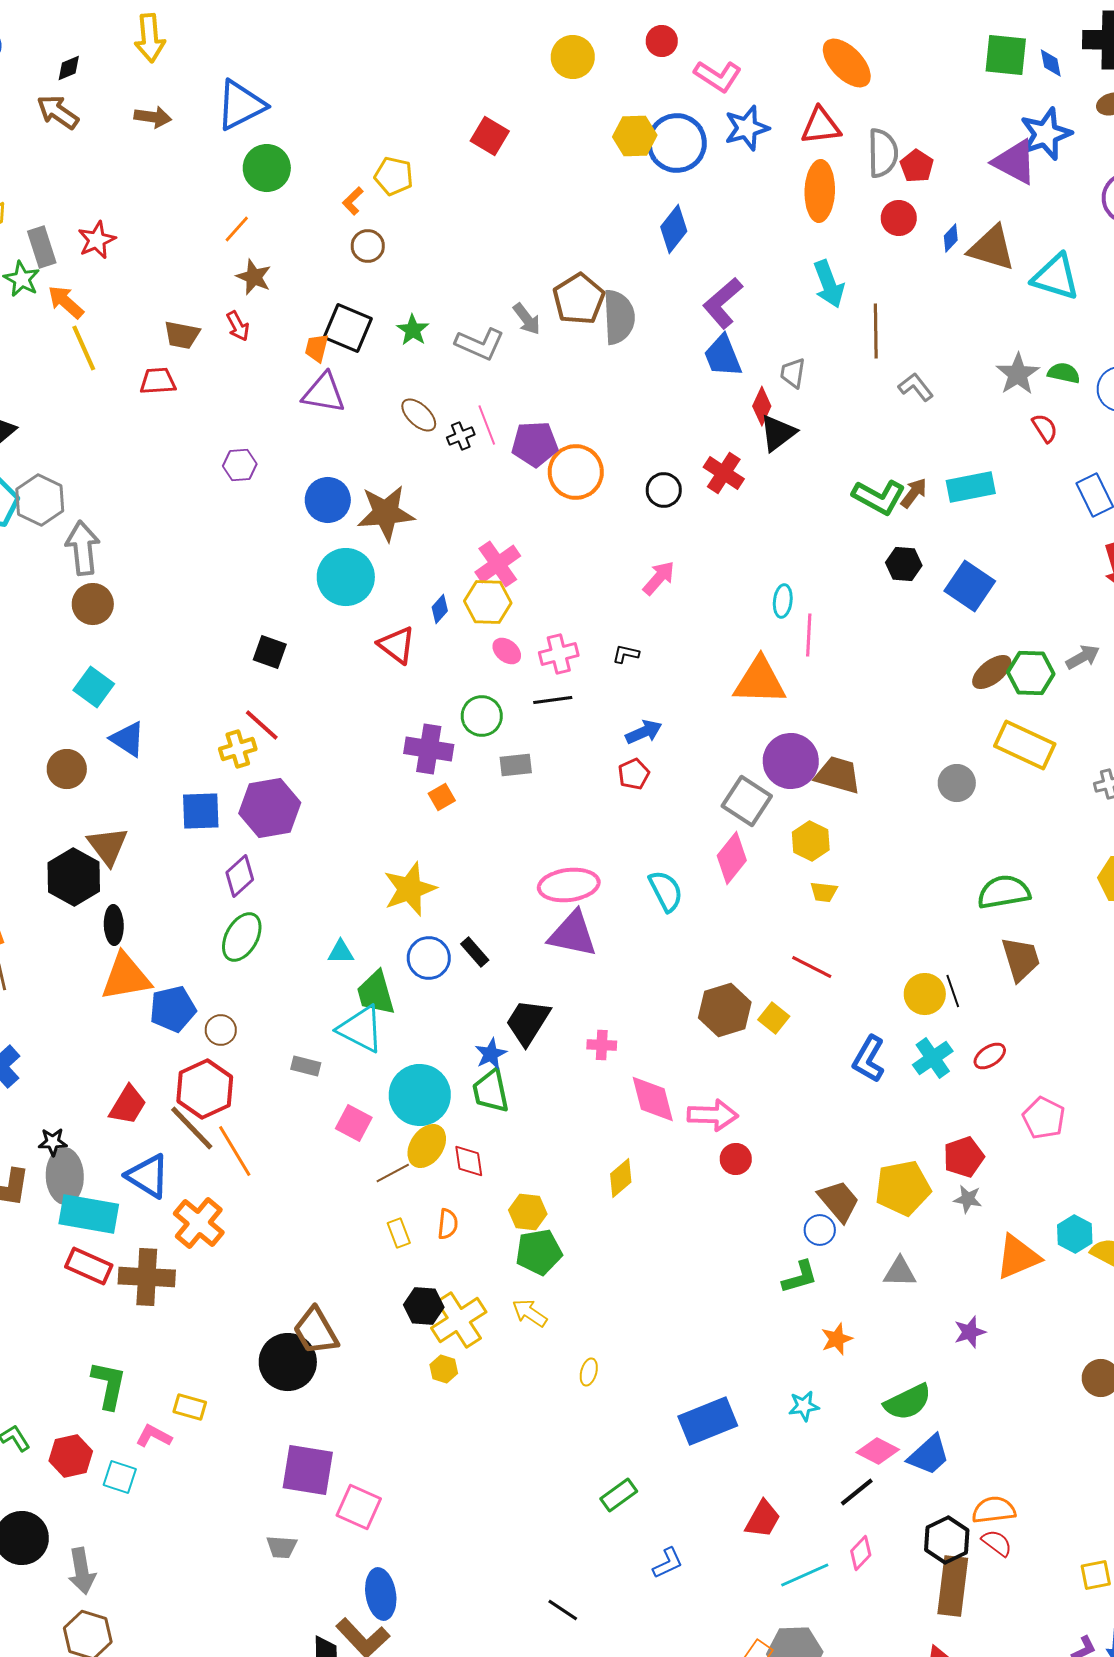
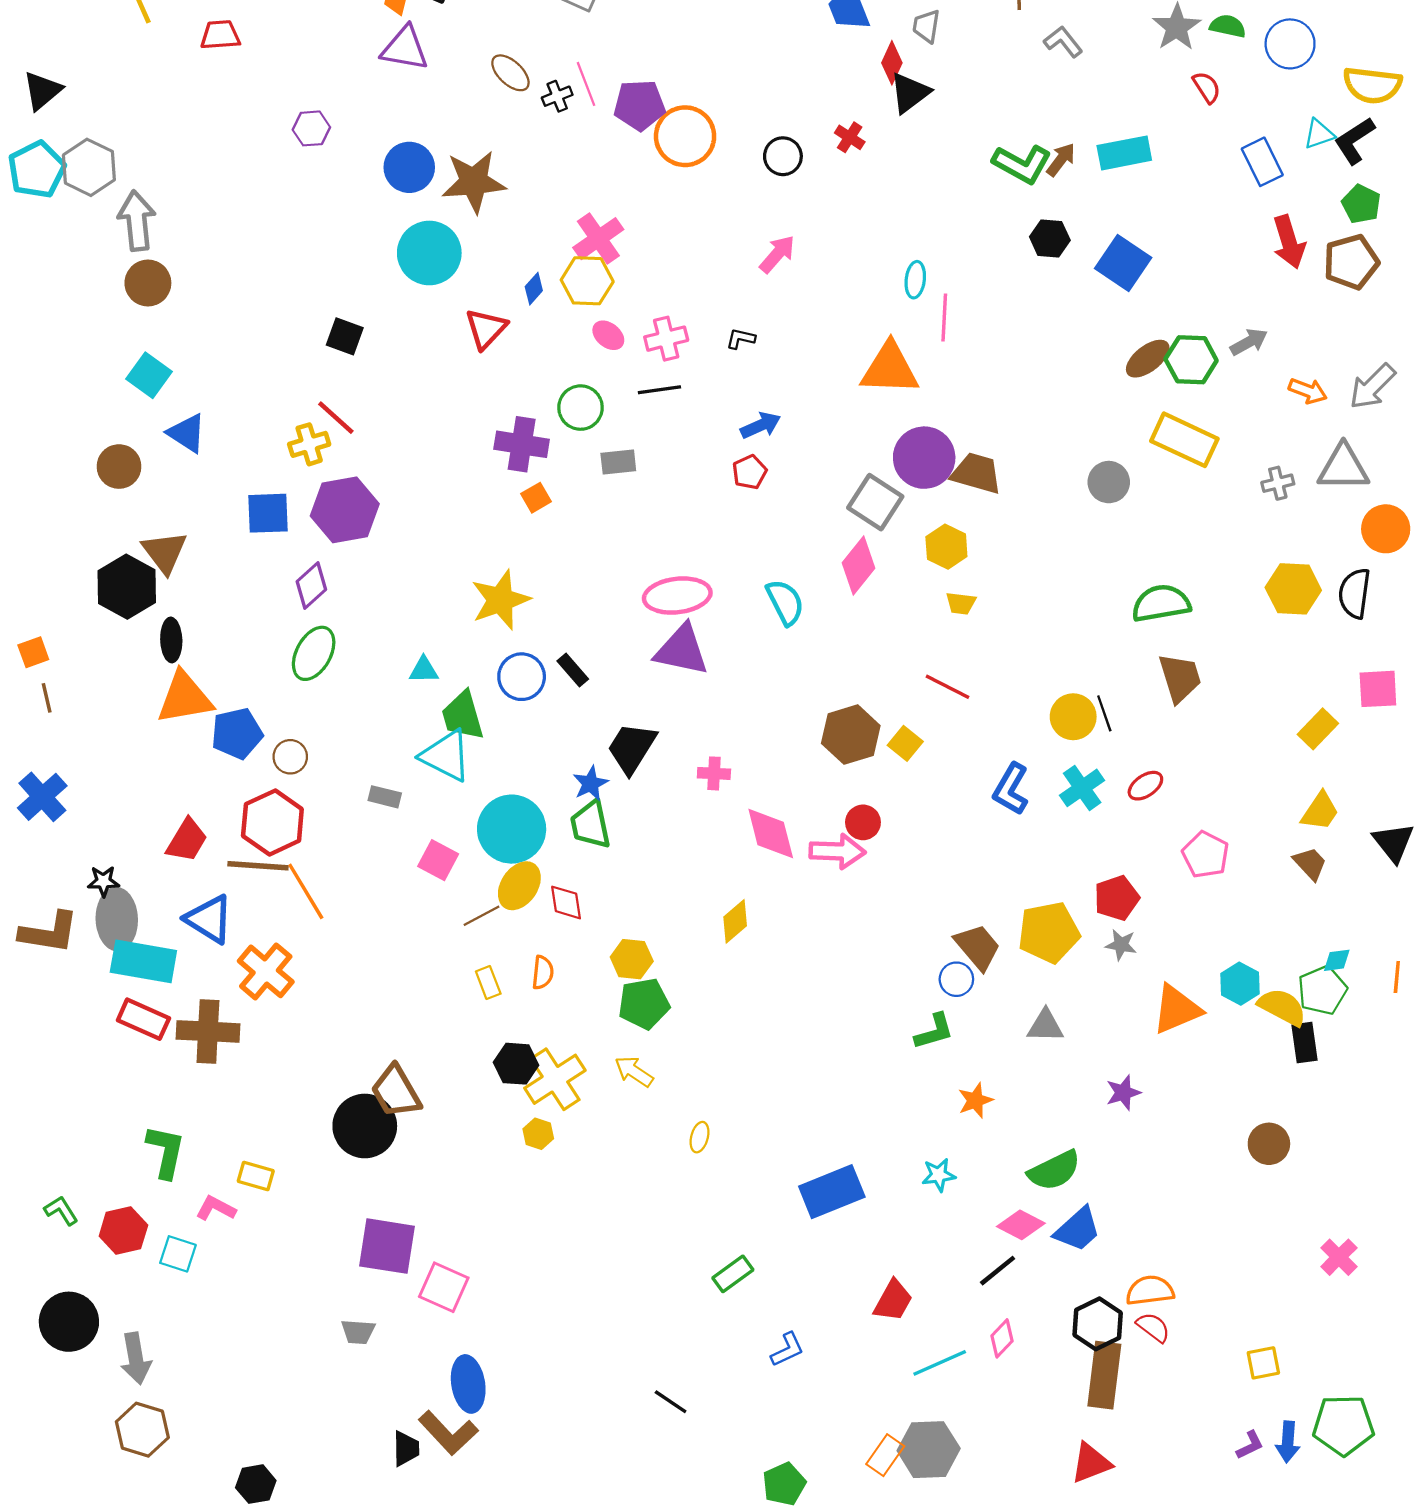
red cross: (724, 473) -> (850, 137), size x0.7
red triangle: (397, 645) -> (486, 329), turned 36
brown line: (192, 1128) -> (258, 866), turned -42
red circle: (736, 1159) -> (863, 822), moved

